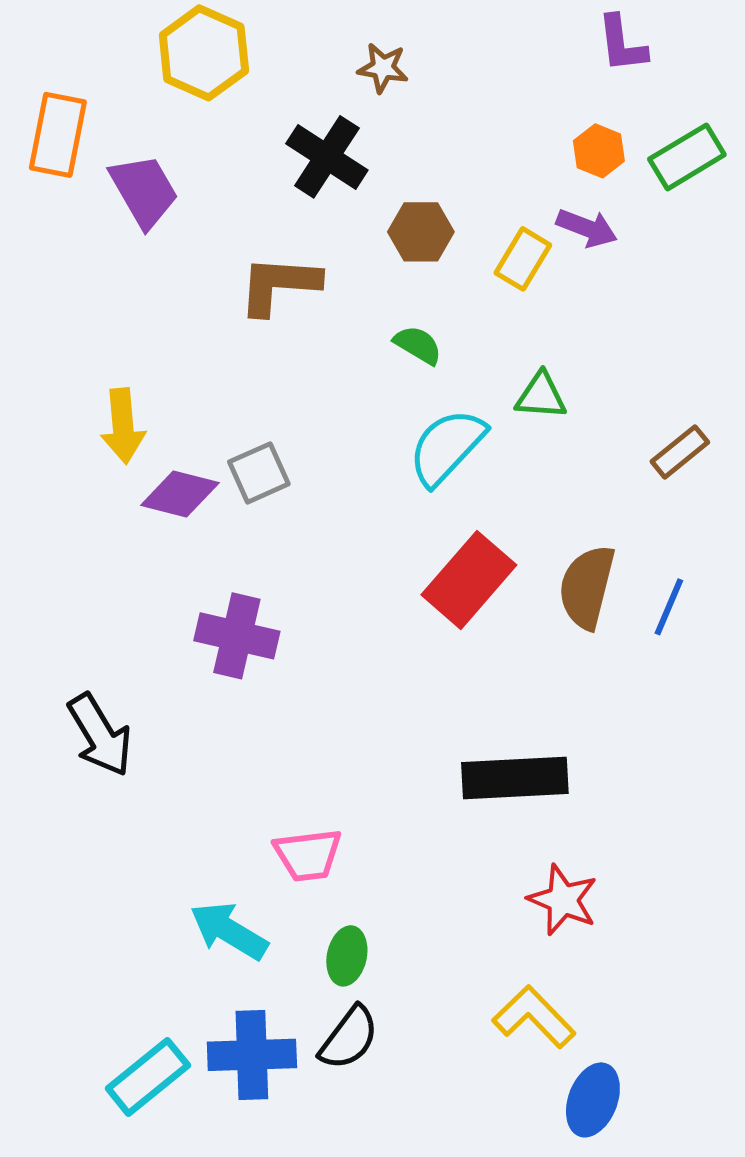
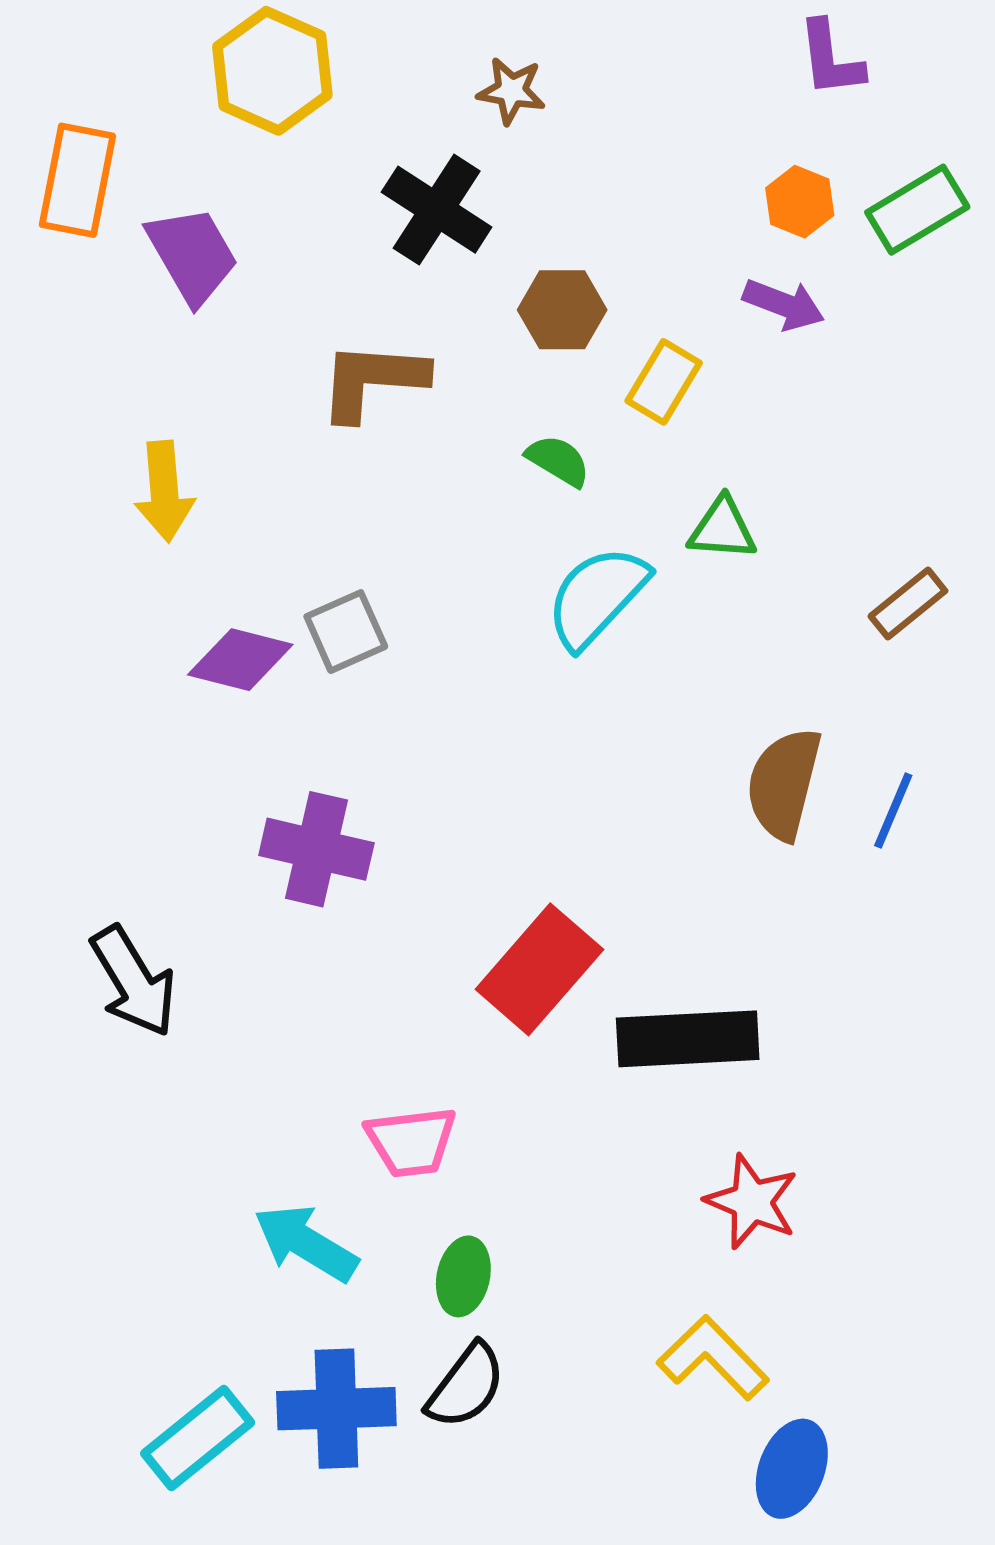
yellow rectangle: (523, 259) -> (664, 382), moved
yellow arrow: (123, 426) -> (164, 491), moved
red rectangle: (469, 580) -> (539, 969), moved

